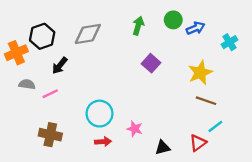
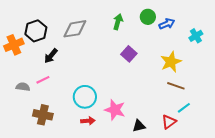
gray semicircle: (27, 84) -> (23, 87), moved
pink star: (135, 129) -> (115, 110), size x1.5

